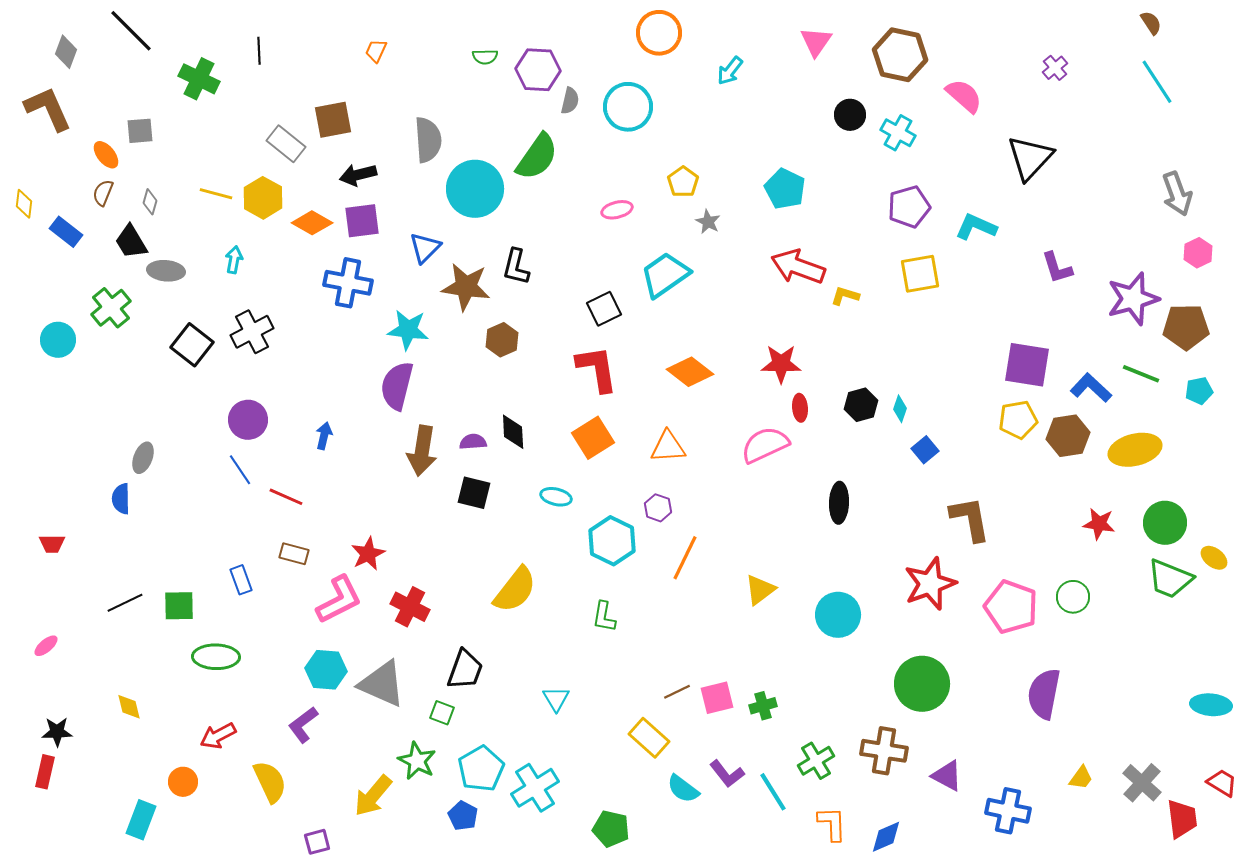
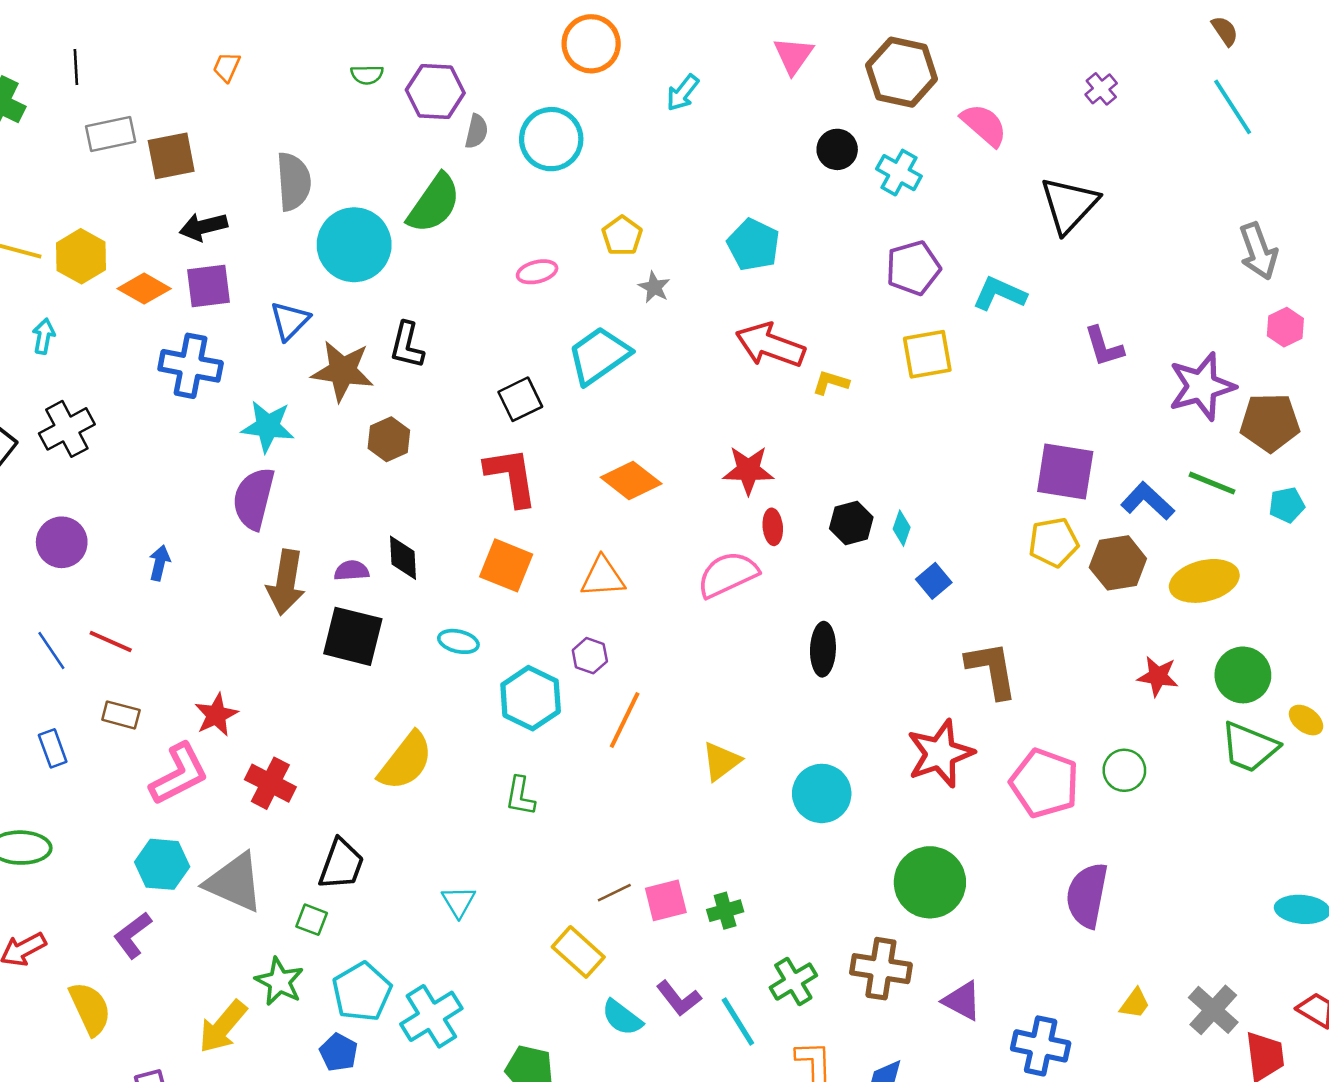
gray rectangle: (286, 144) -> (111, 134), moved, turned -51
orange square: (593, 438) -> (506, 565), turned -36
blue line: (240, 470) -> (51, 650), moved
black square: (474, 493) -> (353, 636), size x1.4

